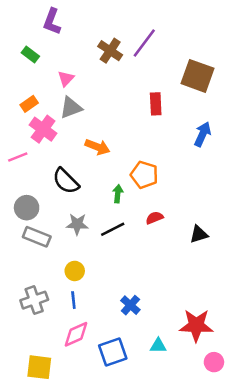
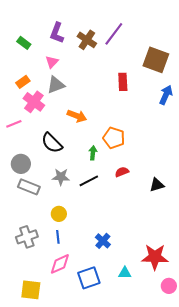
purple L-shape: (52, 22) -> (57, 33), moved
blue arrow: (203, 134) -> (166, 95), moved

